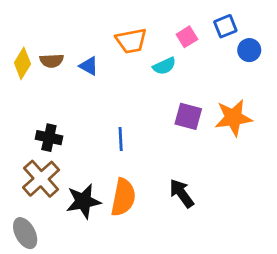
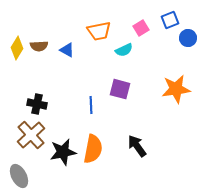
purple square: (188, 116) -> (120, 89), moved

